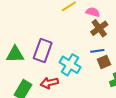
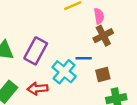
pink semicircle: (93, 12) -> (99, 16), turned 56
blue line: (97, 51) -> (84, 58), moved

